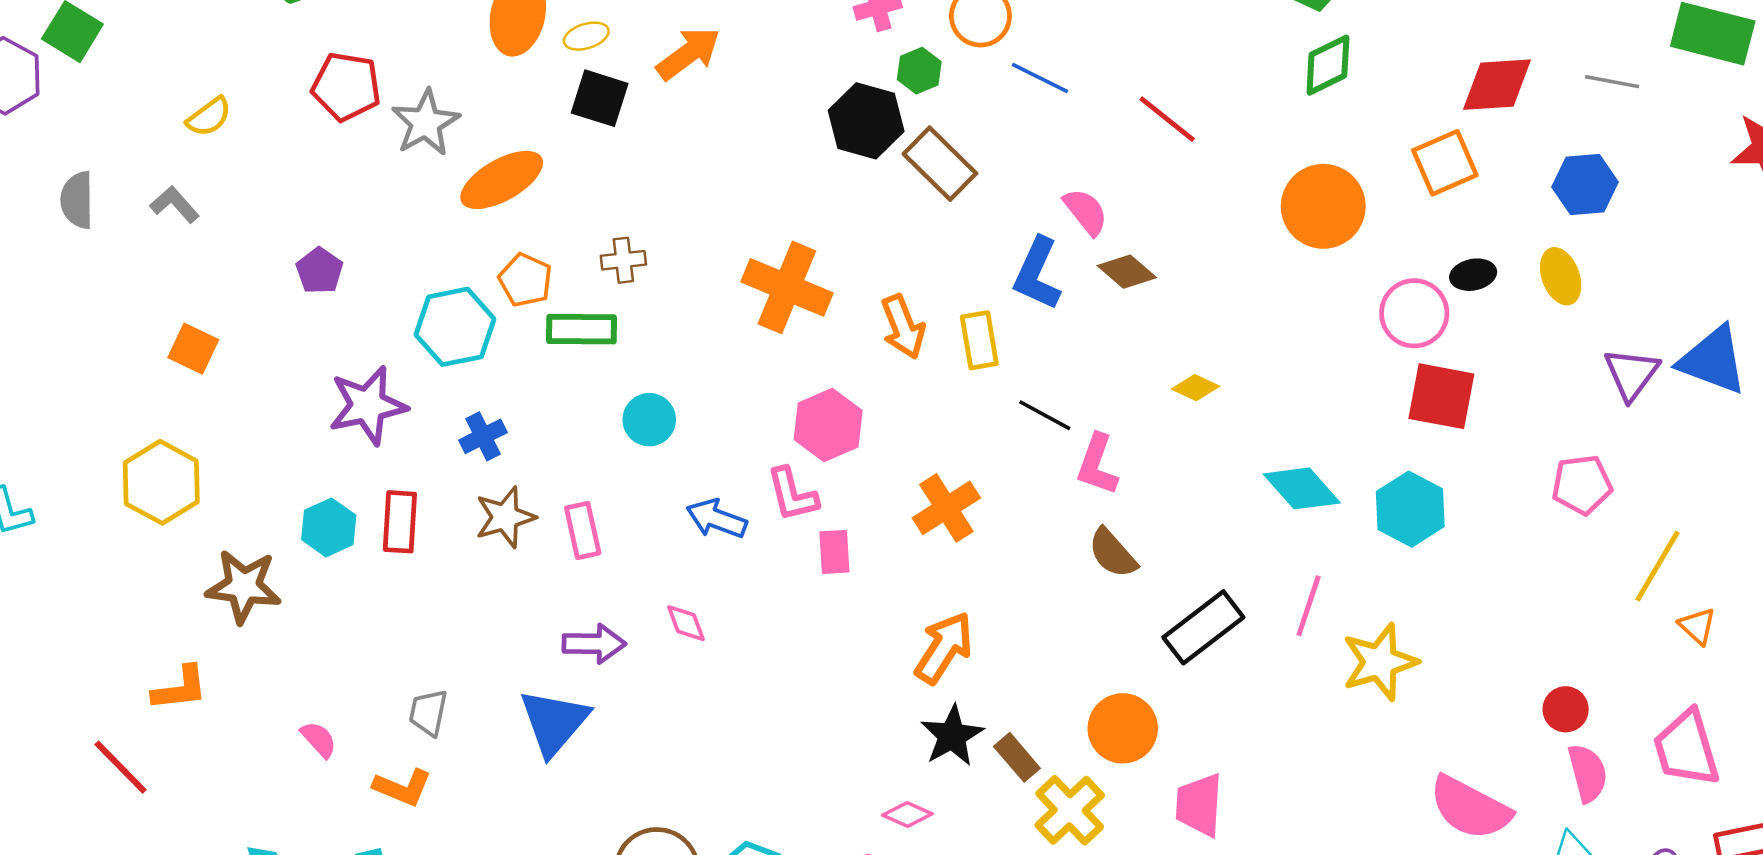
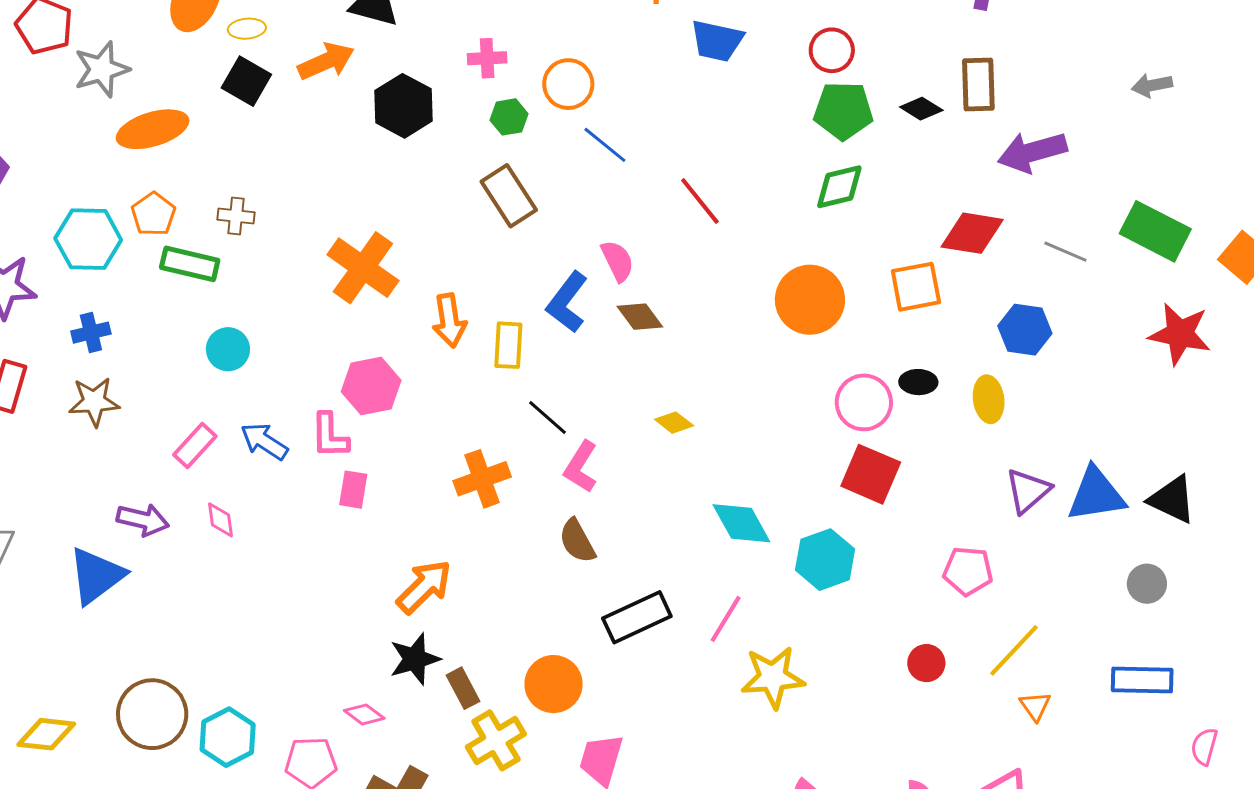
black hexagon: (866, 121) -> (403, 106), moved
blue triangle: (1713, 360) -> (1096, 495), turned -42
orange cross: (946, 508) -> (482, 479), moved
pink rectangle: (583, 530) -> (195, 445), moved, turned 42
red circle: (1566, 709) -> (926, 663), moved

